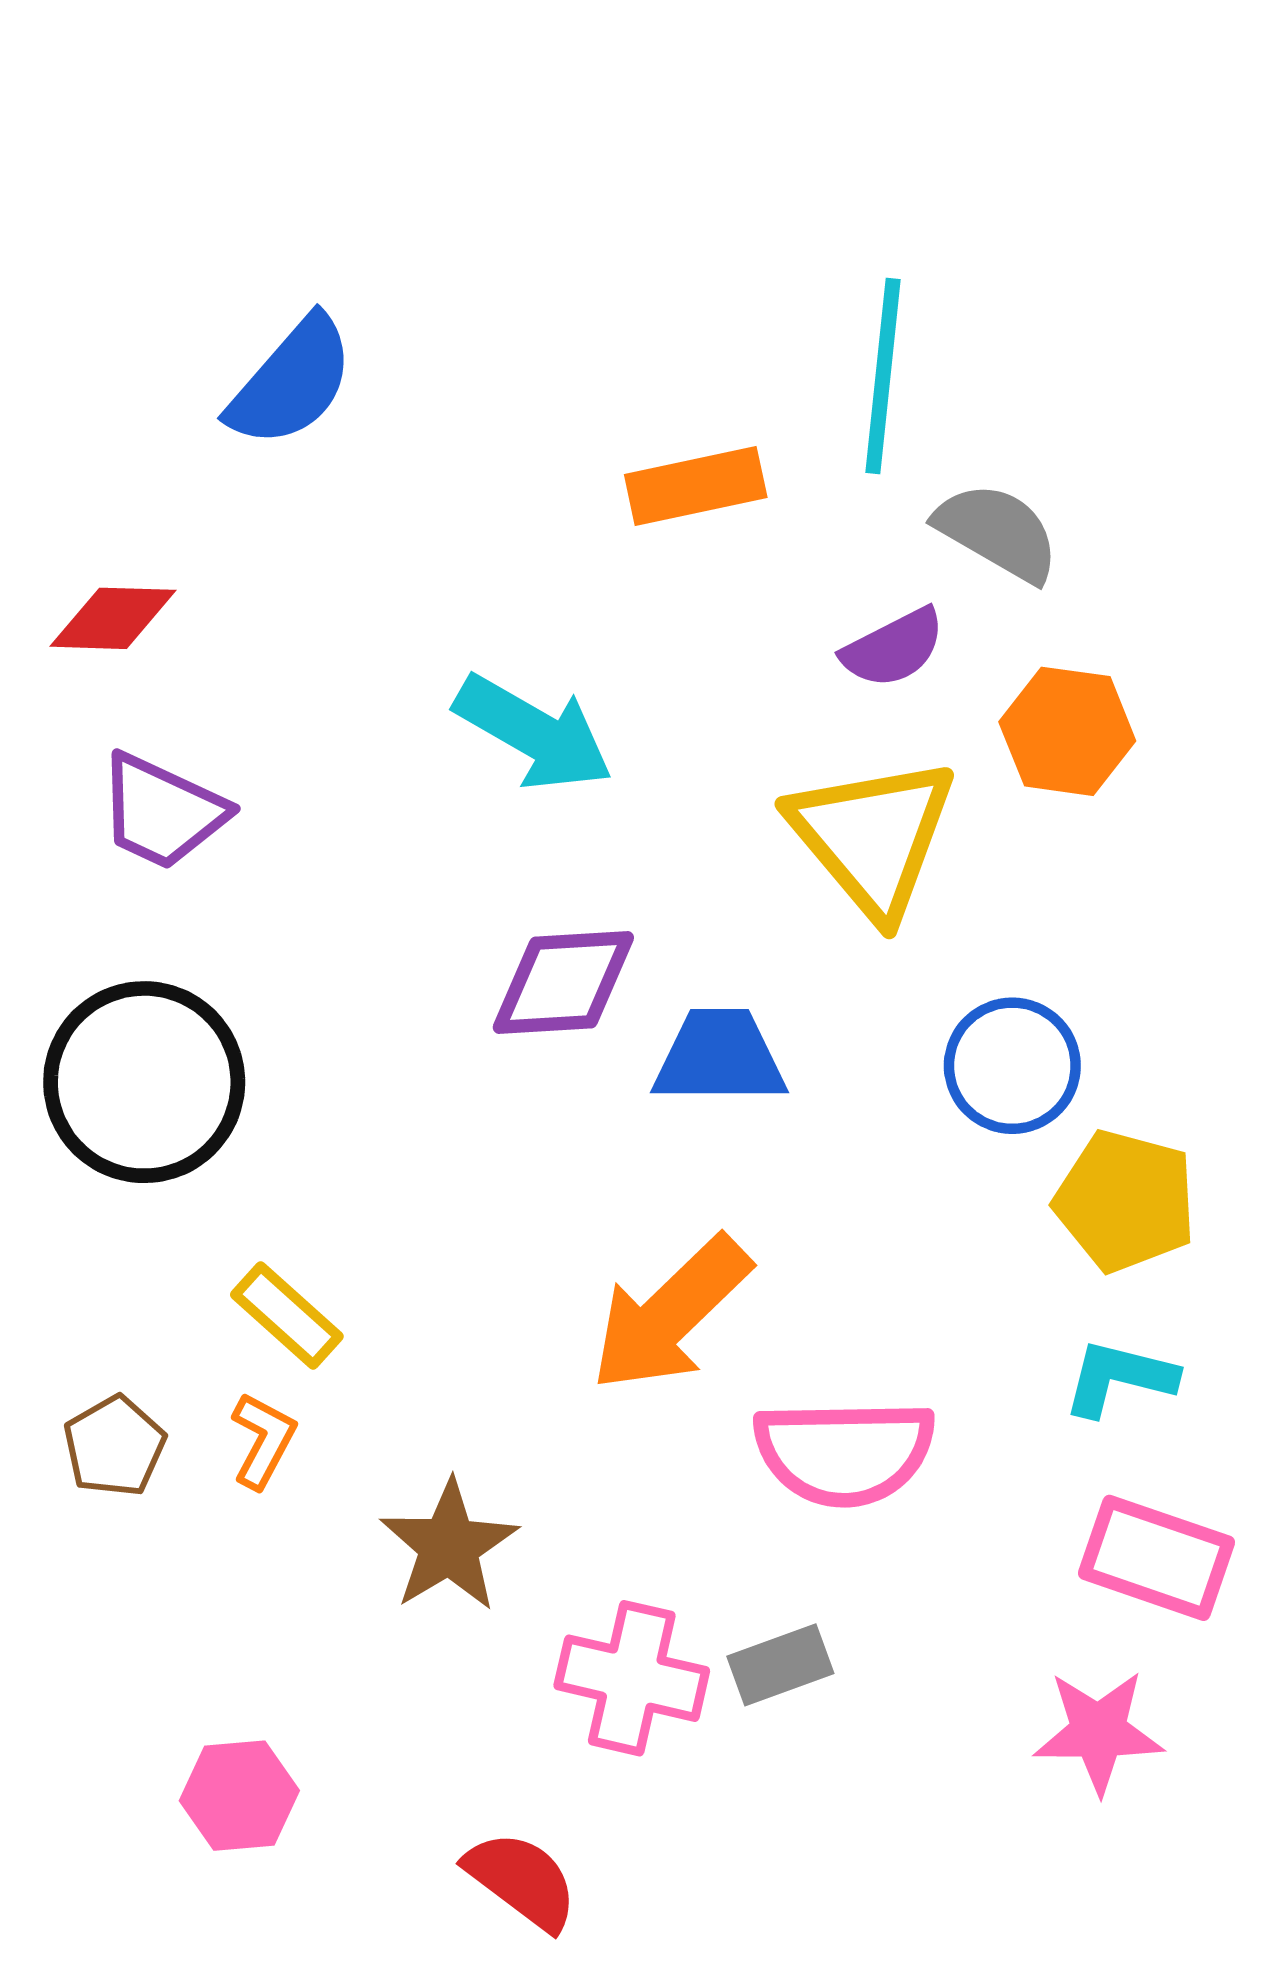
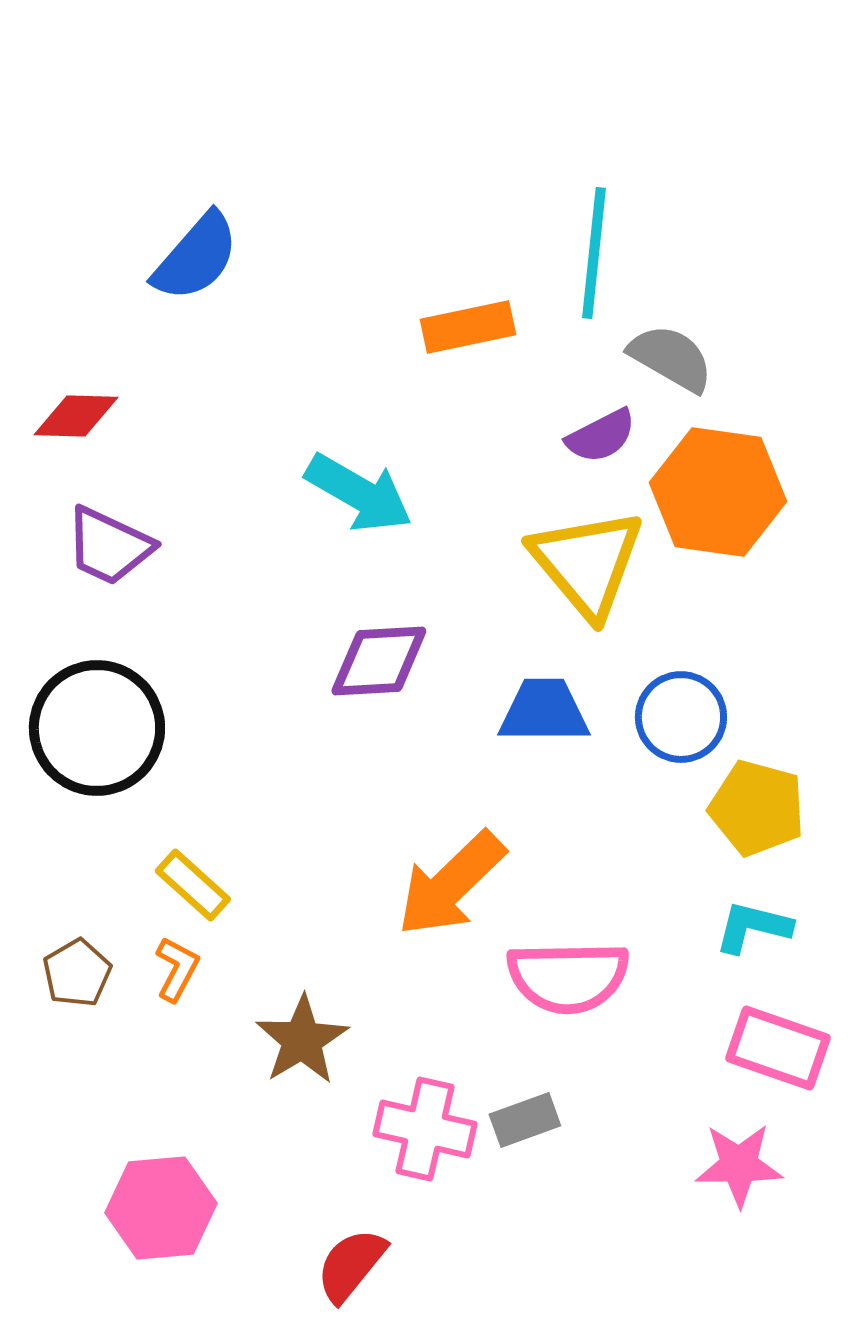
orange hexagon: (1067, 731) -> (718, 492), size x1.5
blue trapezoid: (719, 1057) -> (544, 711), moved
pink hexagon: (239, 1796) -> (161, 1208), size x1.4
red semicircle: (522, 1880) -> (351, 1265), turned -88

